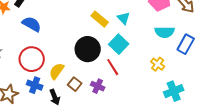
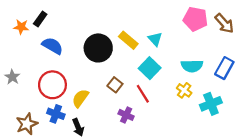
cyan semicircle: (165, 32) -> (192, 66), moved
black circle: (88, 49) -> (98, 48), moved
yellow cross: (158, 64) -> (184, 90), moved
brown square: (75, 84) -> (115, 85), moved
cyan cross: (174, 91) -> (211, 104), moved

